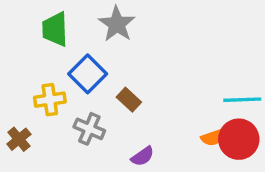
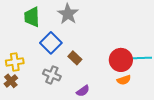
yellow cross: (50, 100) -> (15, 62), moved
red circle: (239, 139) -> (121, 60), moved

